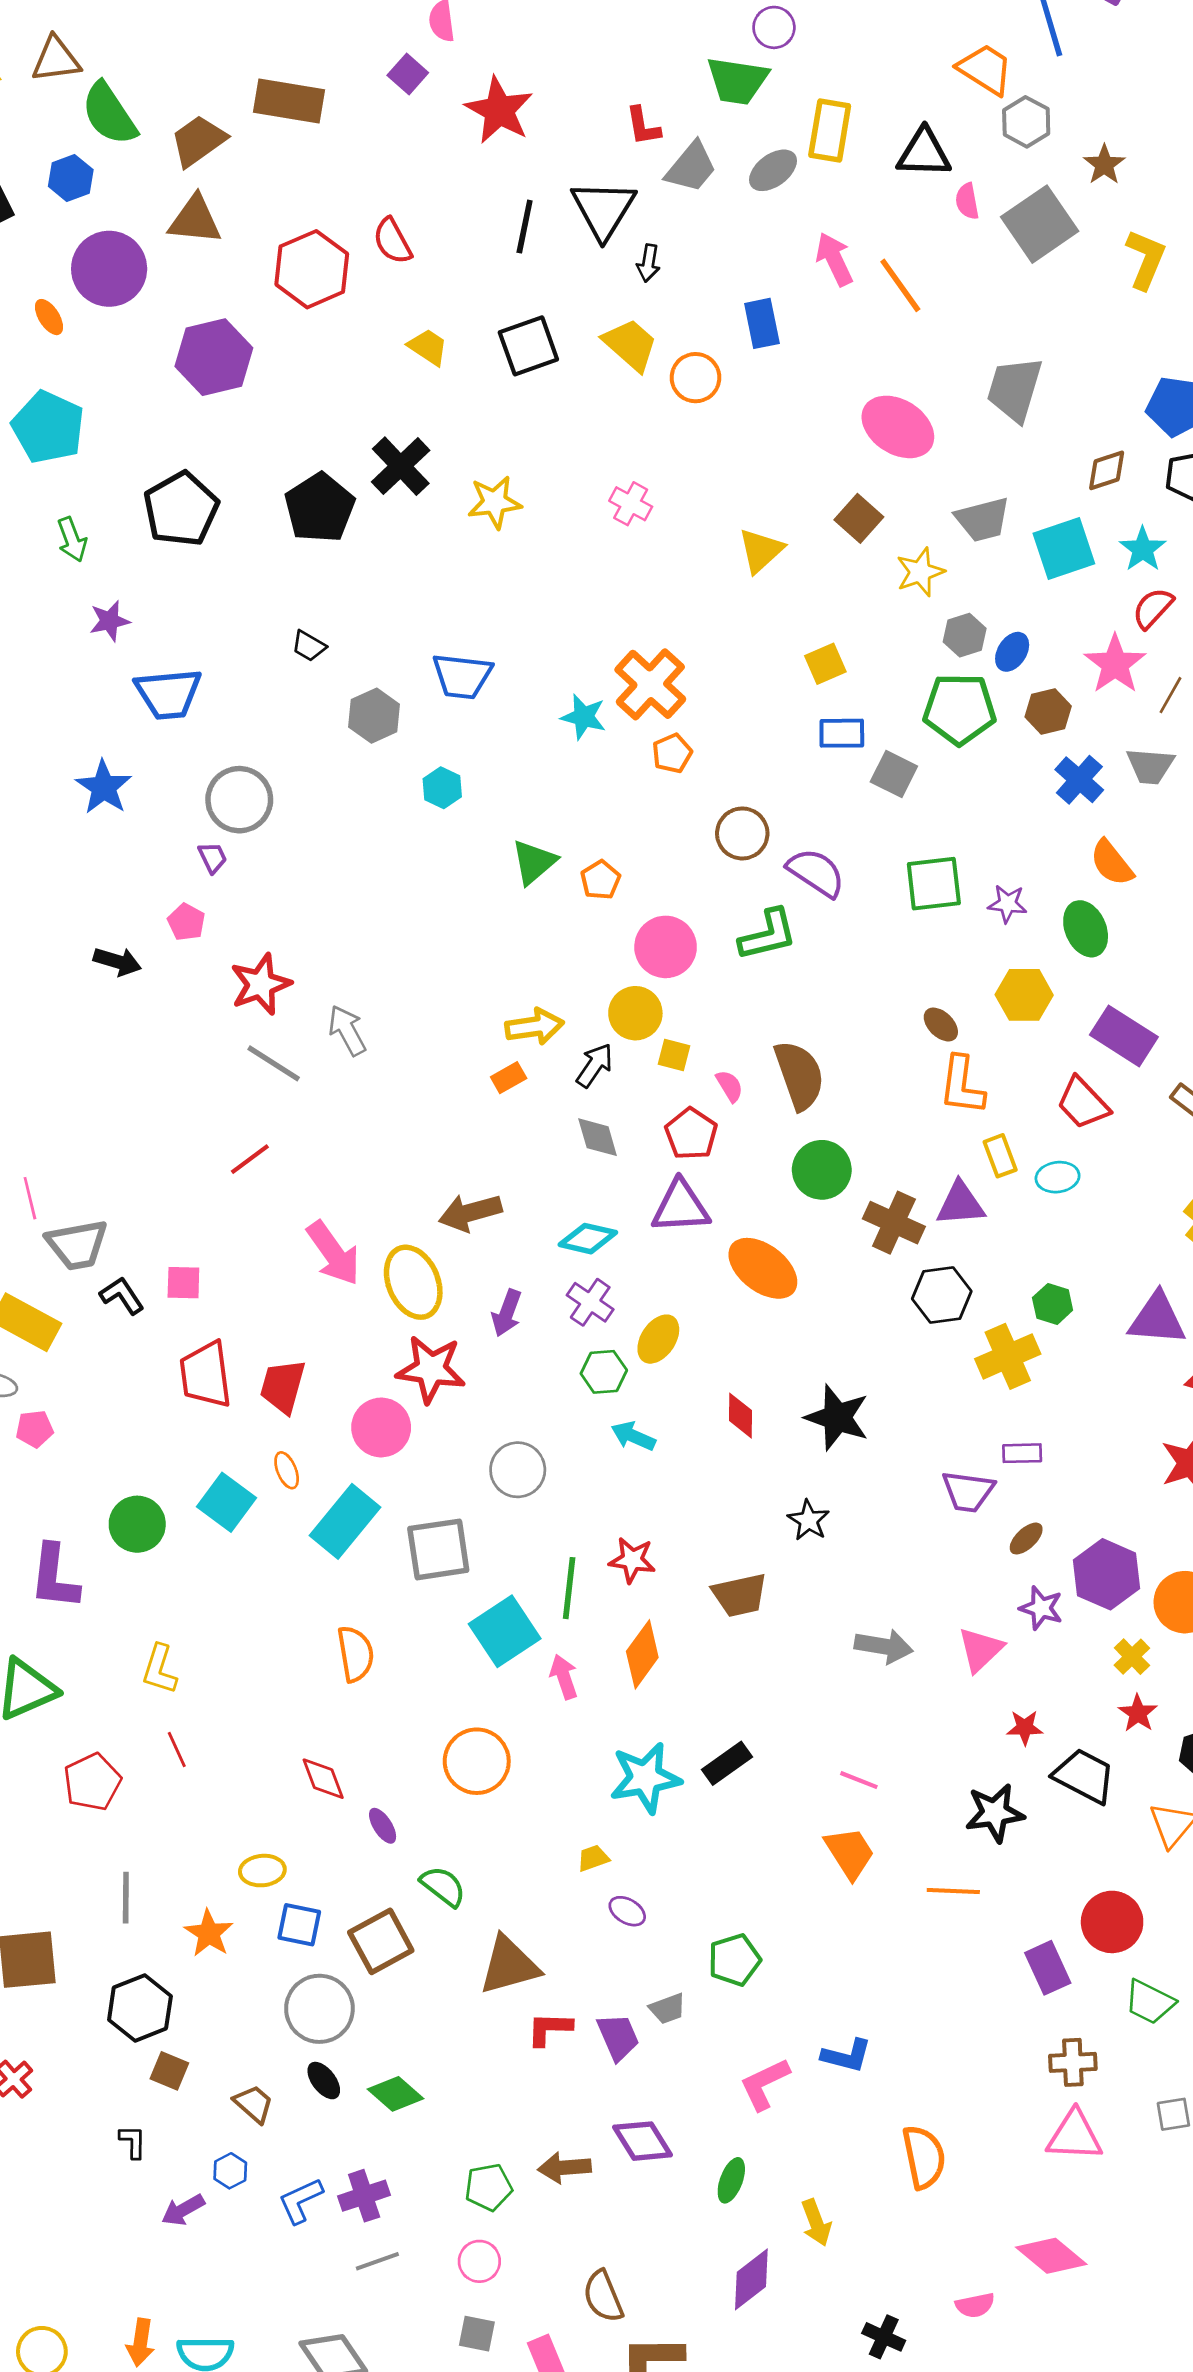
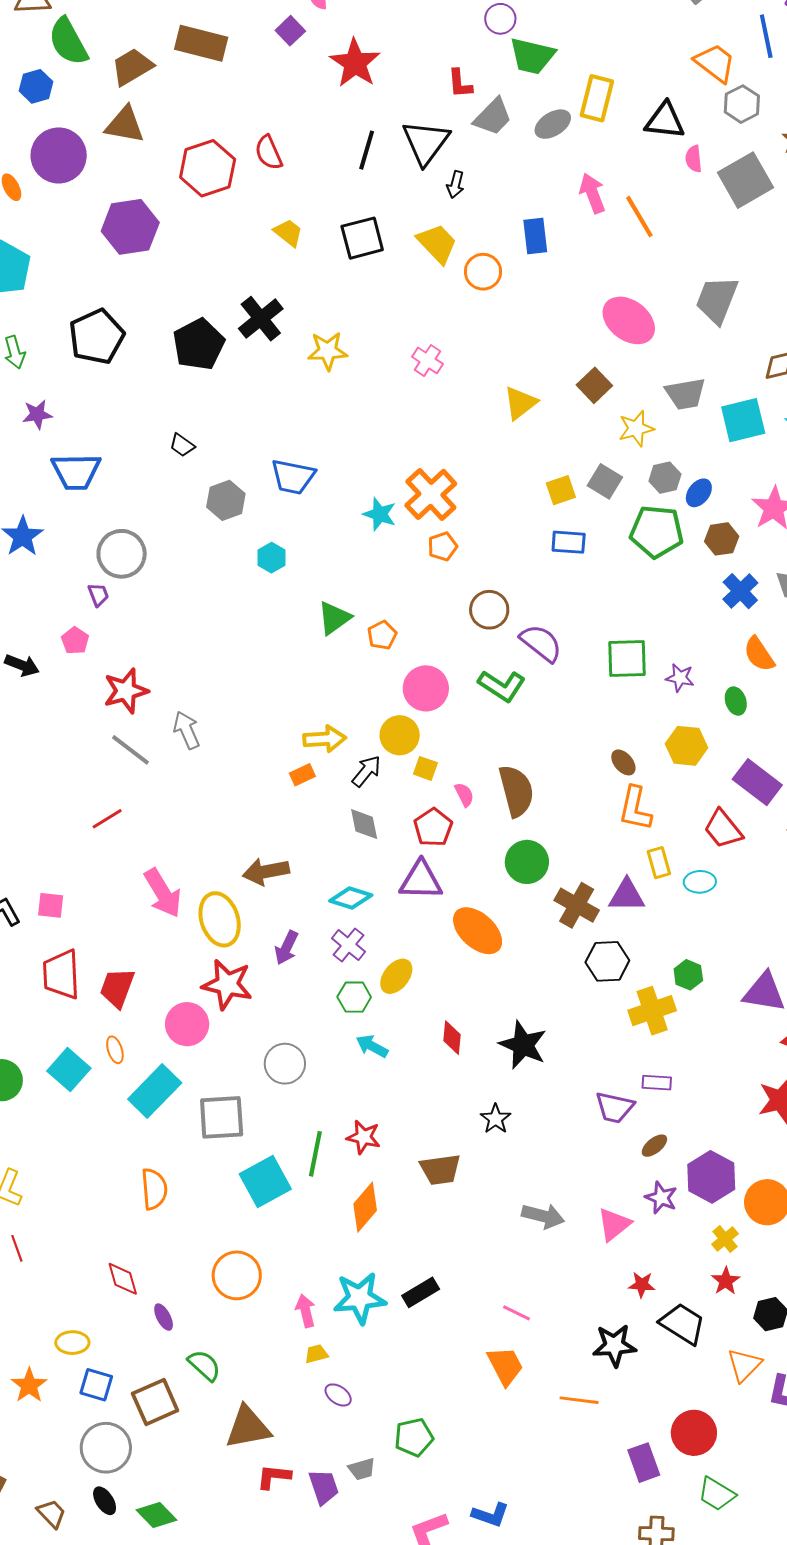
purple circle: (774, 27) -> (500, 19), moved
gray square: (894, 774) -> (605, 481), moved
green ellipse: (1086, 929) -> (736, 701), size x0.7
green L-shape: (768, 935) -> (502, 686), turned 42
pink arrow: (564, 1677) -> (306, 1311), moved

